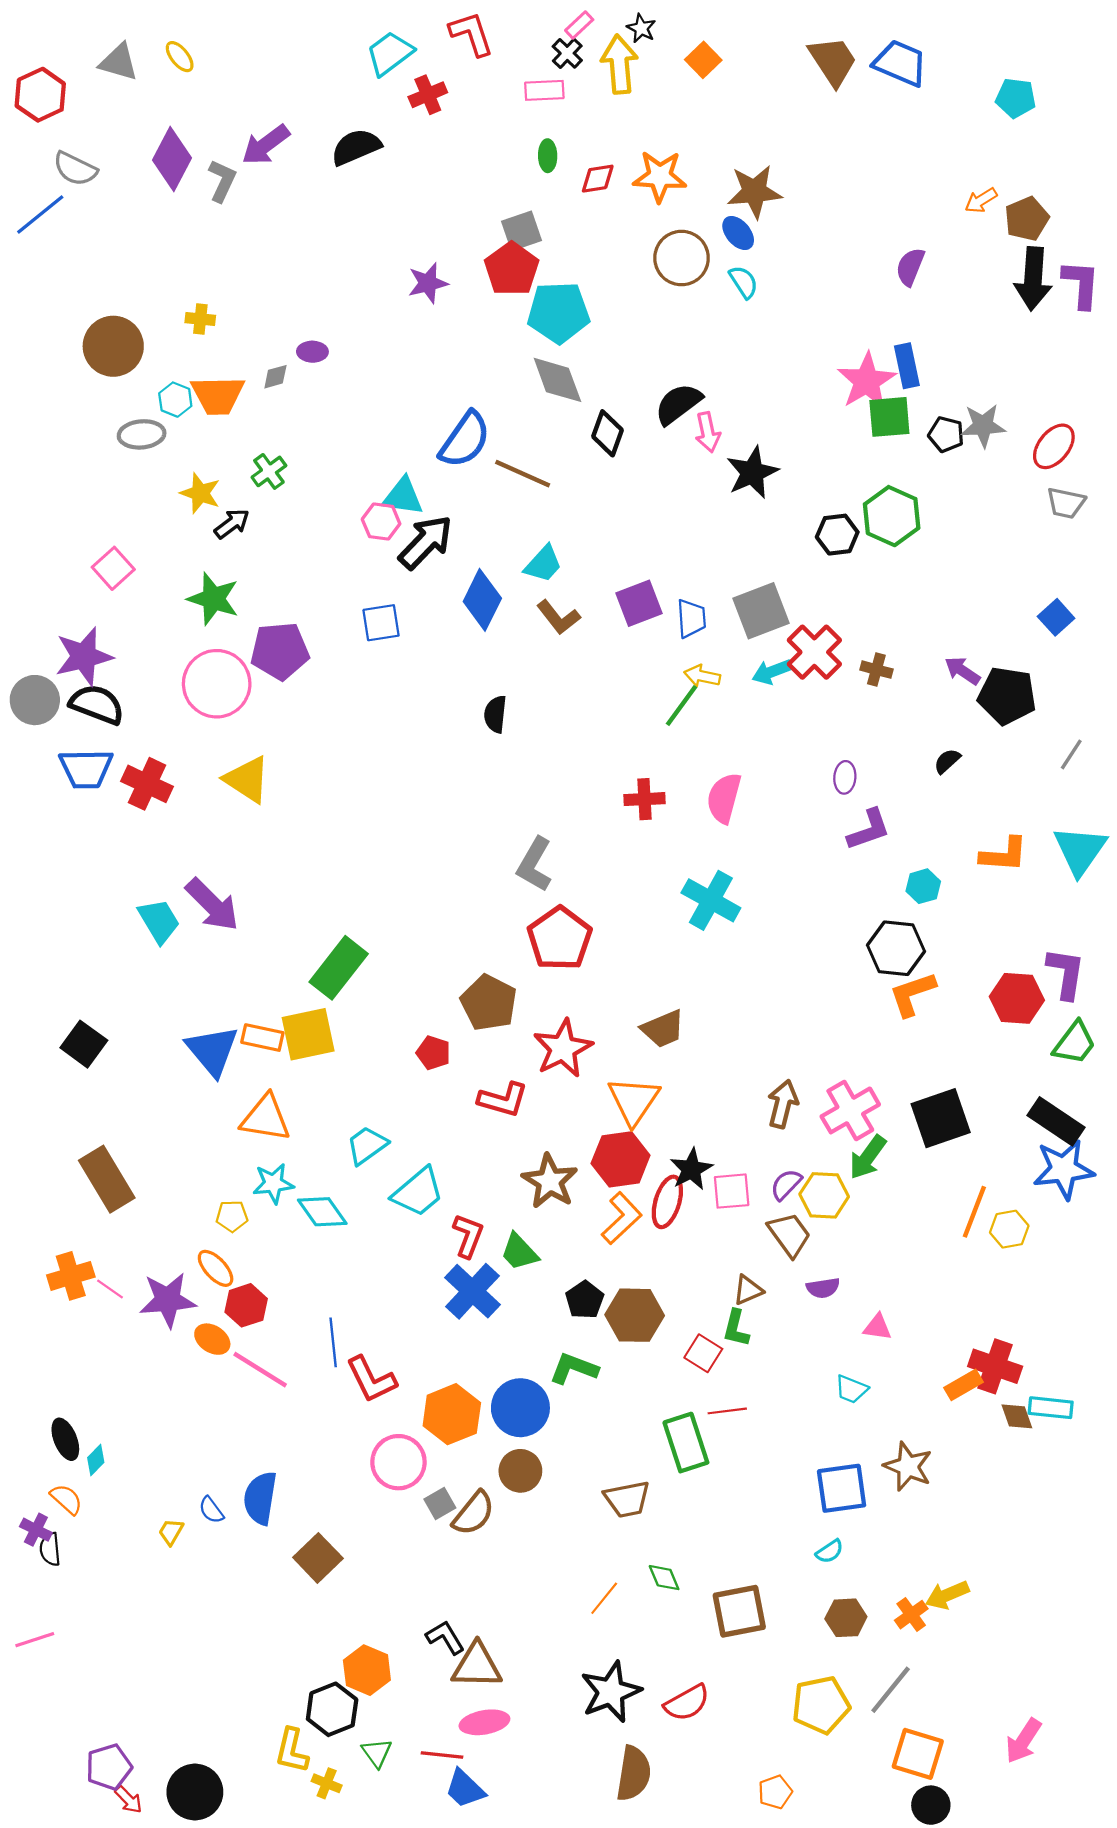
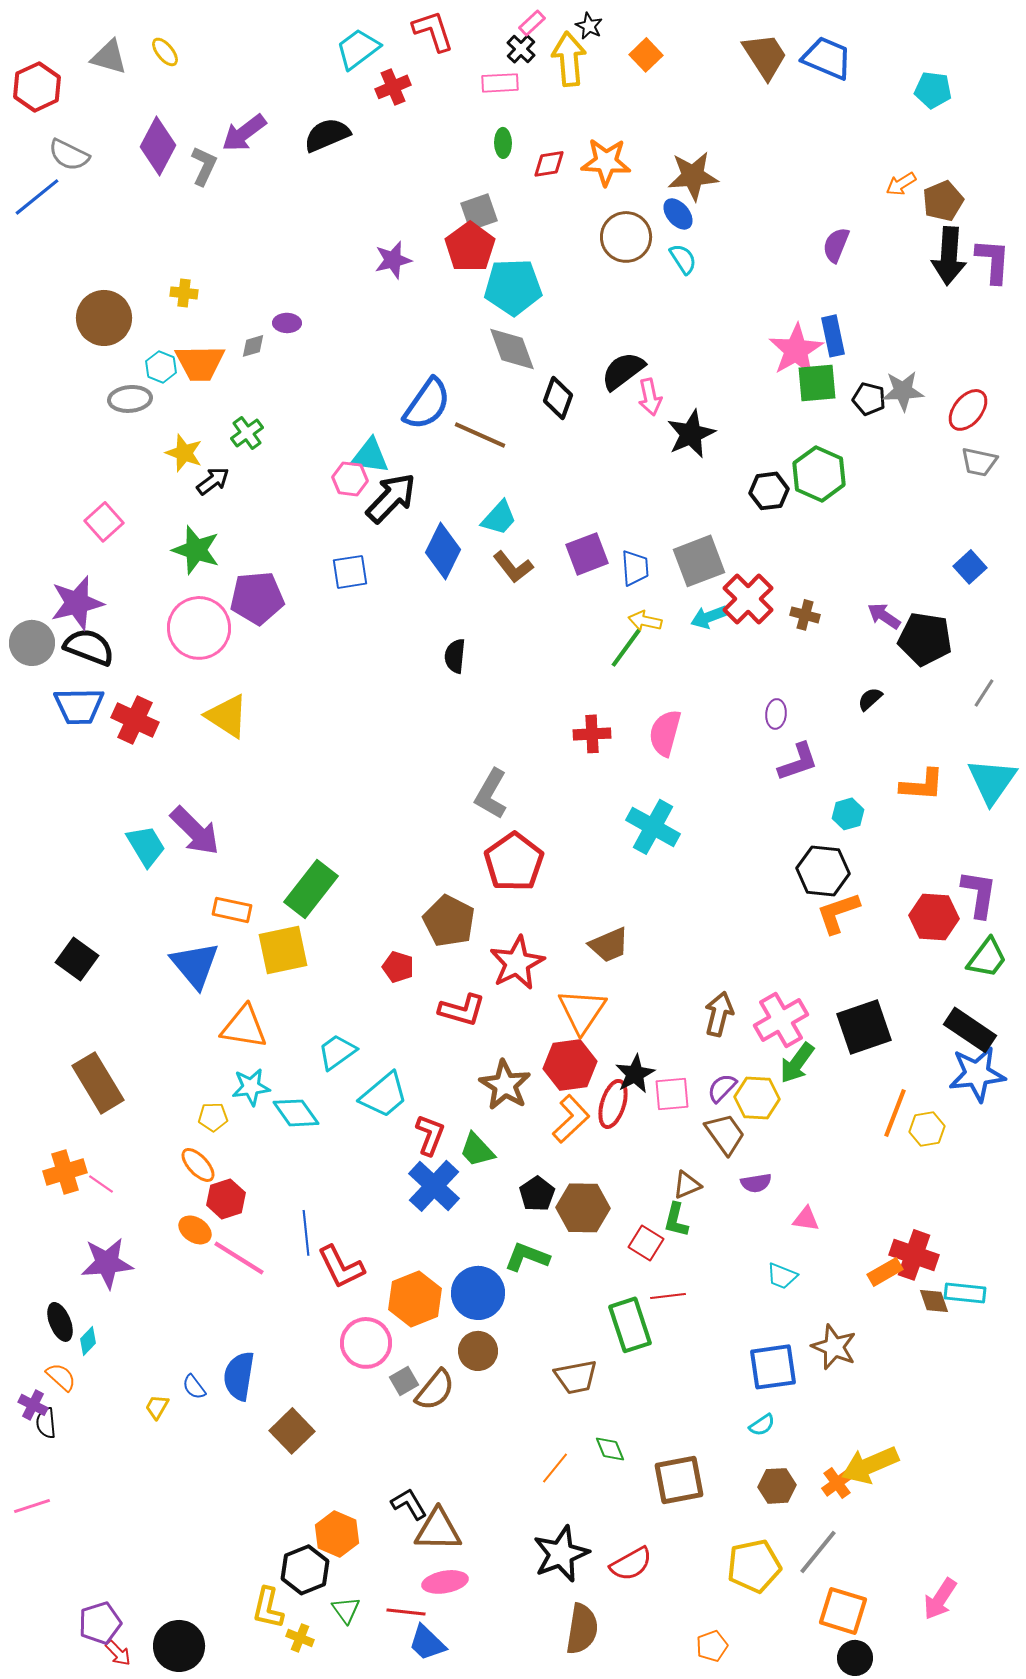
orange rectangle: (262, 1038) -> (232, 910), moved
purple star: (168, 1300) -> (107, 1263), moved
yellow arrow: (947, 1595) -> (870, 1465), size x1.4

